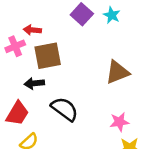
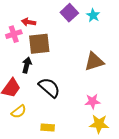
black arrow: (34, 83) -> (27, 65), turned 105

